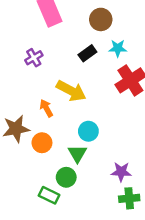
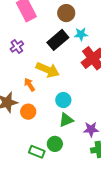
black rectangle: (87, 53) -> (58, 40), size x1.5
green triangle: (77, 154) -> (66, 120), moved, turned 42
green circle: (66, 177) -> (55, 144), moved

